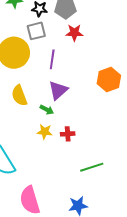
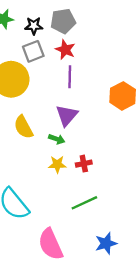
red star: (74, 33) -> (65, 50), moved, turned 30
purple line: (52, 59) -> (70, 77), moved
green line: (92, 167) -> (84, 203), moved

